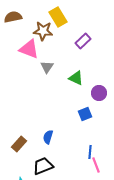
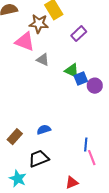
gray triangle: (47, 67) -> (43, 60), turned -40
blue square: (85, 114) -> (81, 79), moved
blue semicircle: (48, 137) -> (44, 130), turned 56

